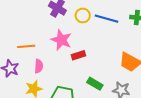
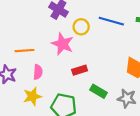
yellow circle: (83, 15) -> (81, 27), moved
red rectangle: (78, 55) -> (80, 70), moved

